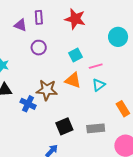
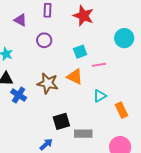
purple triangle: (20, 25) -> (20, 20), moved
cyan triangle: (99, 85) -> (100, 96), moved
blue cross: (28, 104) -> (19, 95), moved
gray rectangle: (96, 128) -> (83, 134), moved

